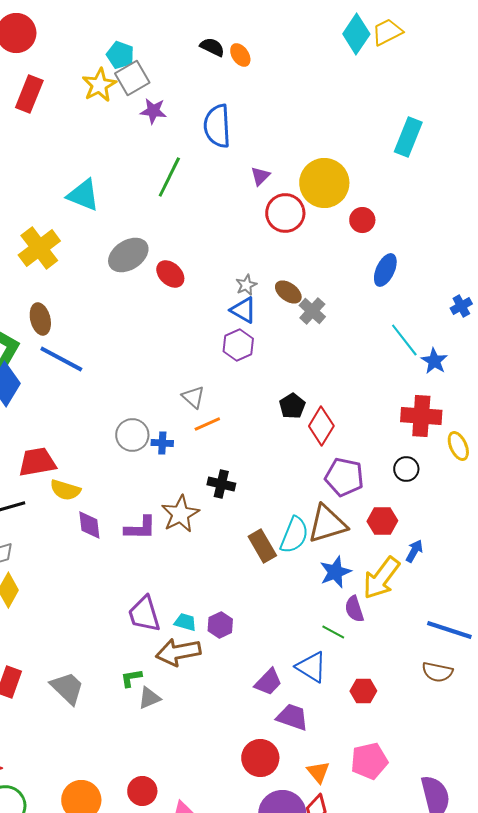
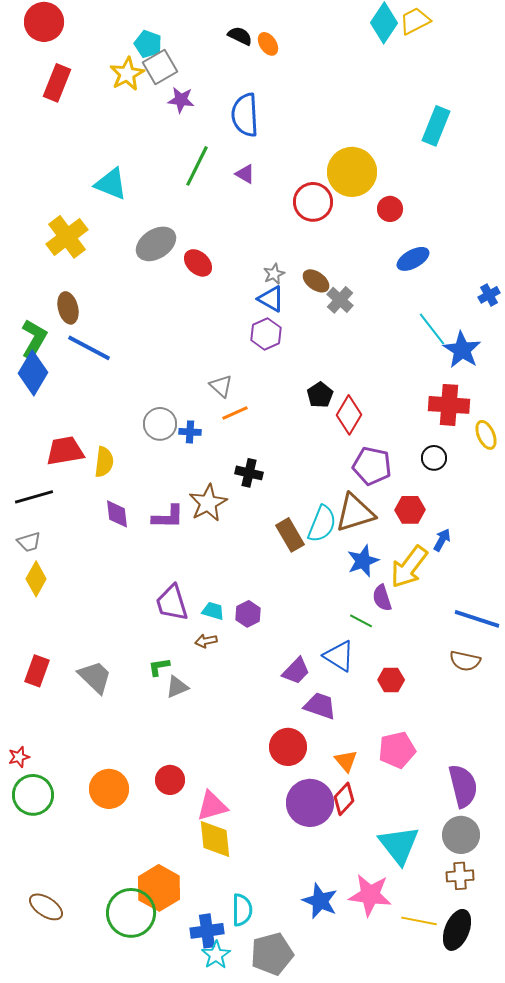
purple triangle: (260, 176) -> (245, 174), moved, turned -45
blue ellipse: (385, 270) -> (413, 259), turned 36
blue star: (434, 361) -> (462, 350), size x1.4
yellow semicircle: (65, 490) -> (104, 462), moved, turned -100
brown arrow: (178, 652) -> (206, 641), size x0.5

